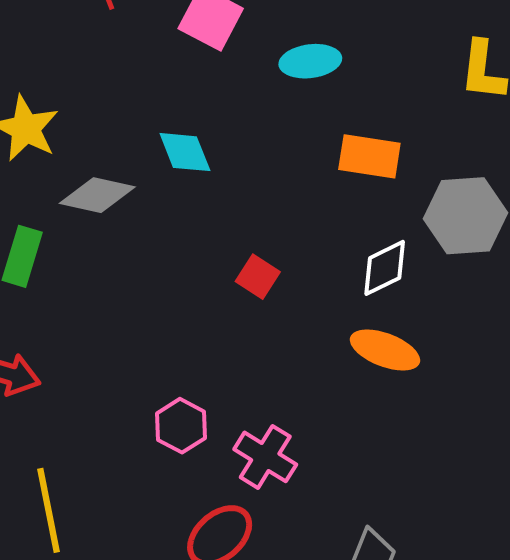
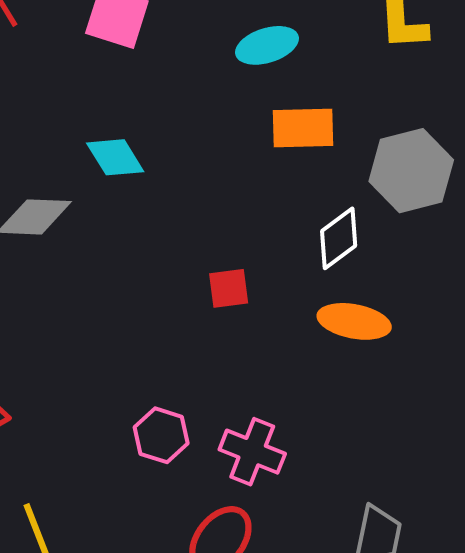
cyan ellipse: (310, 61) -> (267, 45), moved
red square: (258, 277) -> (229, 288), moved, turned -30

